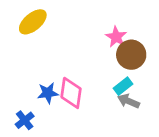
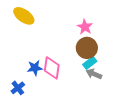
yellow ellipse: (33, 22) -> (24, 16), turned 75
brown circle: (131, 55) -> (87, 48), moved

